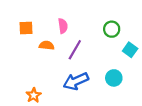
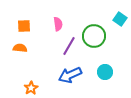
green circle: (112, 29) -> (94, 36), moved, size x1.5
orange semicircle: (47, 45) -> (20, 48), moved
cyan square: (130, 50) -> (120, 19), moved

